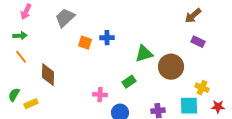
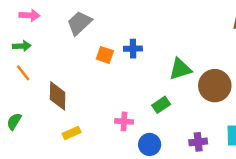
pink arrow: (26, 12) -> (29, 15), turned -112
yellow rectangle: (31, 104) -> (72, 133), moved

